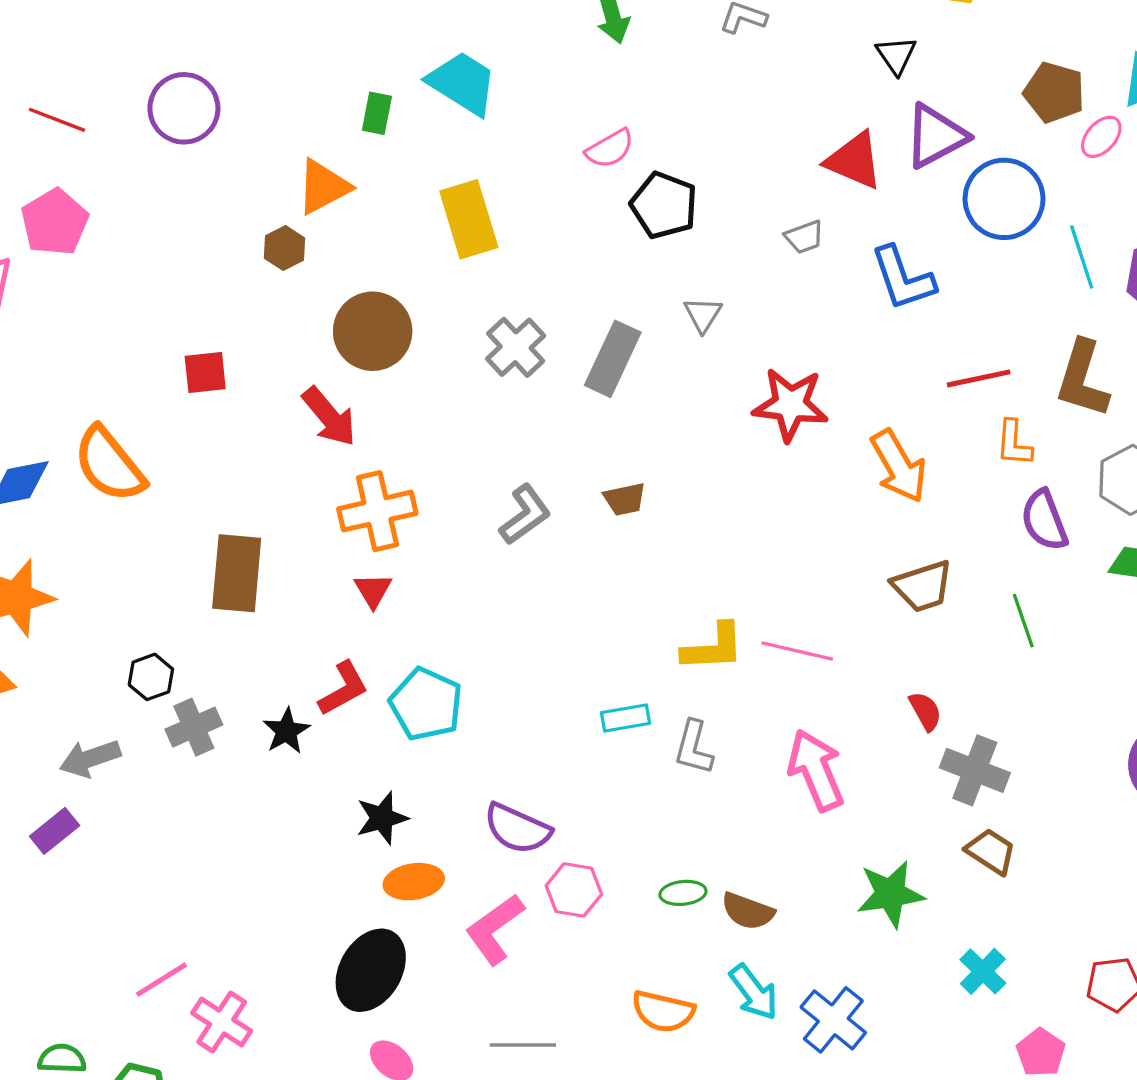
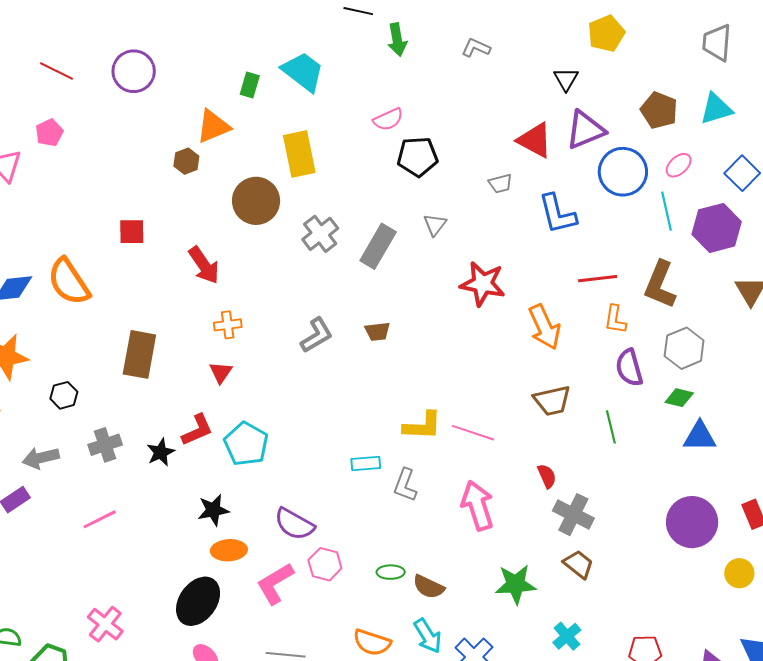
pink ellipse: (1101, 137) -> (679, 165), moved
black pentagon: (664, 205) -> (418, 157), turned -30
pink pentagon: (55, 222) -> (49, 133), size x0.7
brown circle: (373, 331) -> (256, 201), moved
orange cross: (377, 511) -> (228, 325), size x0.6
black hexagon: (151, 677) -> (64, 395), moved
pink line: (162, 980) -> (100, 519), moved

